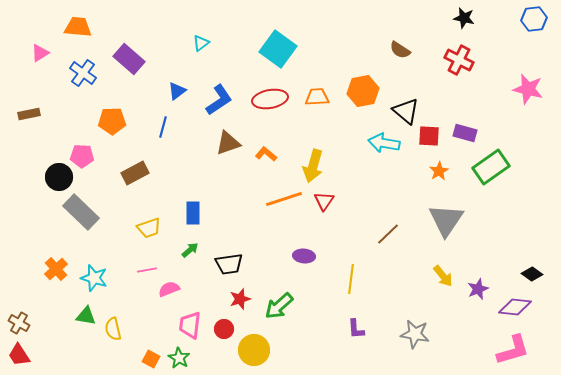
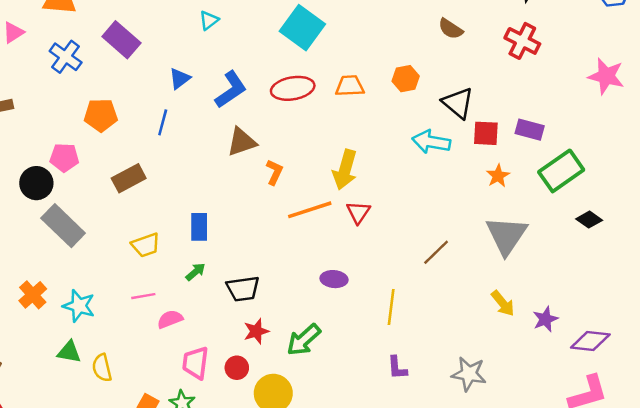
orange hexagon: (363, 91) -> (406, 79), size x0.7
orange L-shape: (266, 154) -> (274, 172), moved, turned 75
black diamond: (532, 274) -> (589, 220), moved

